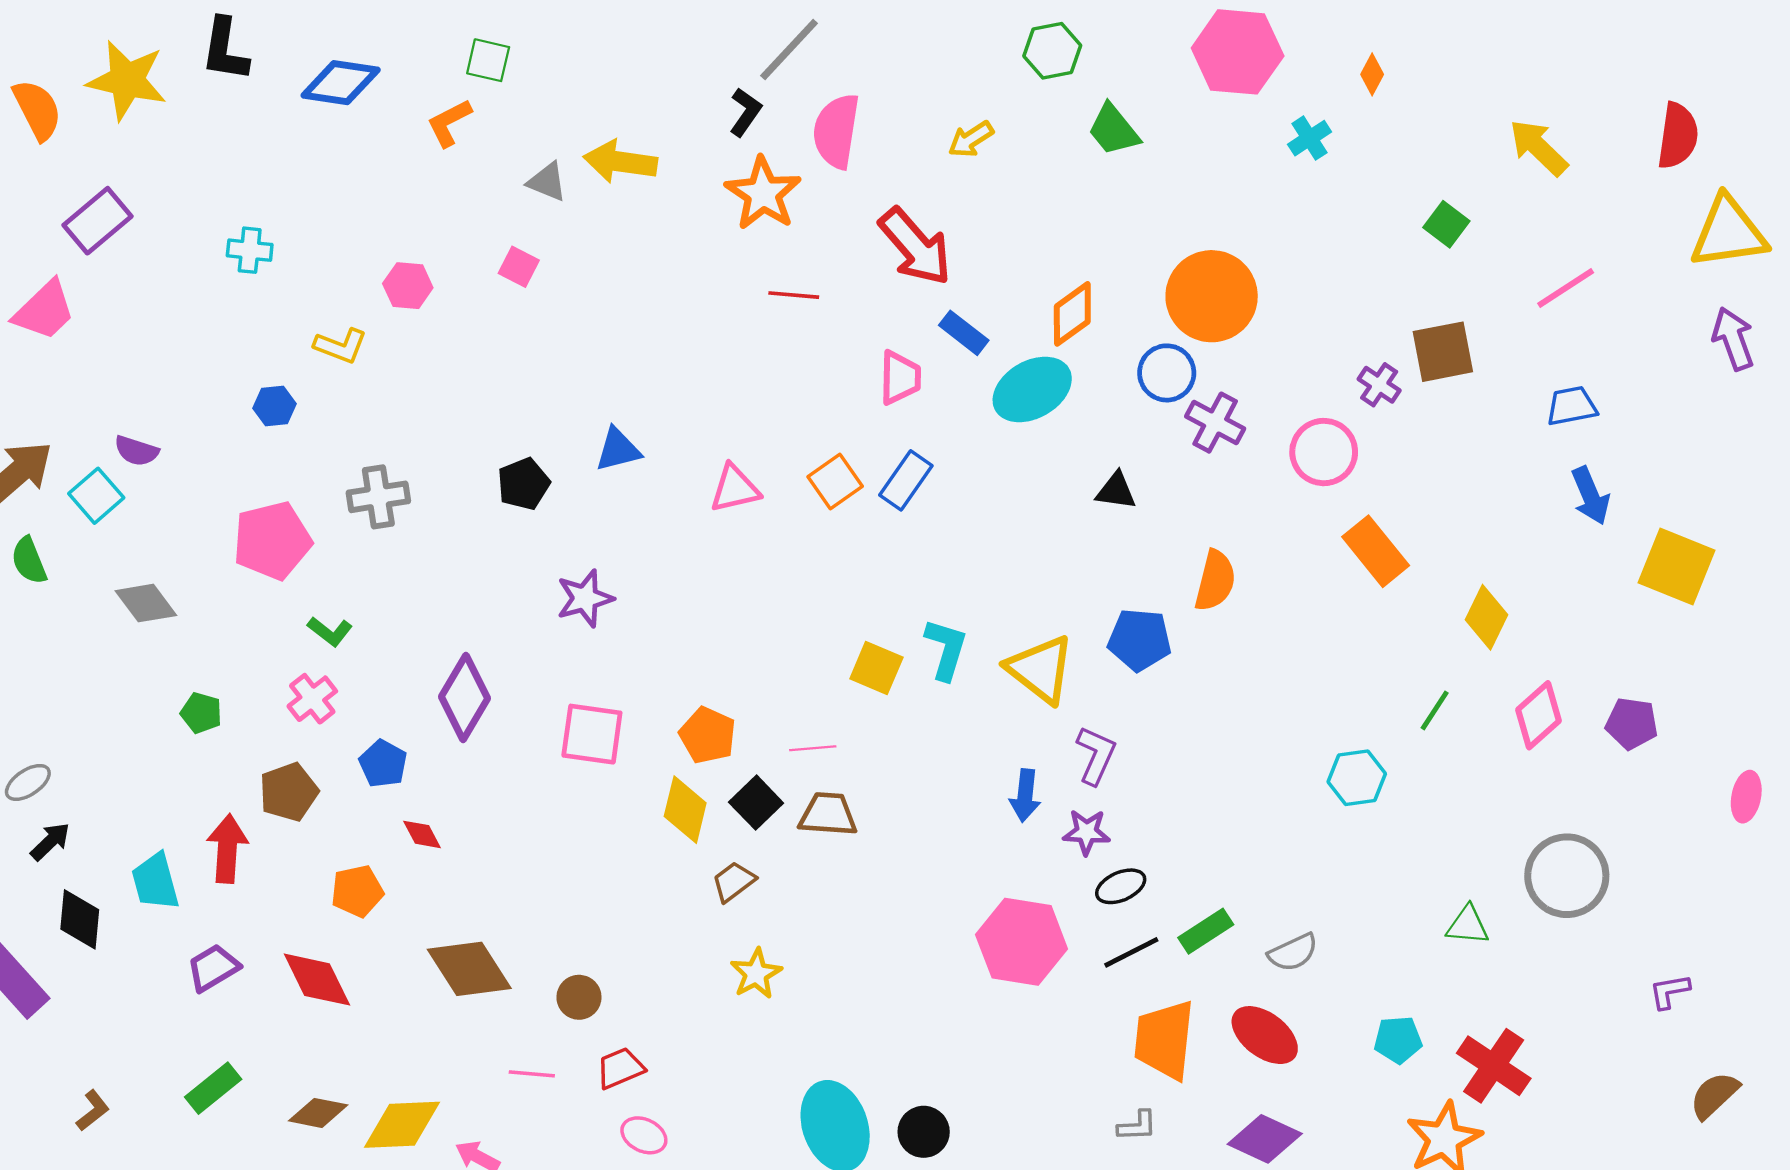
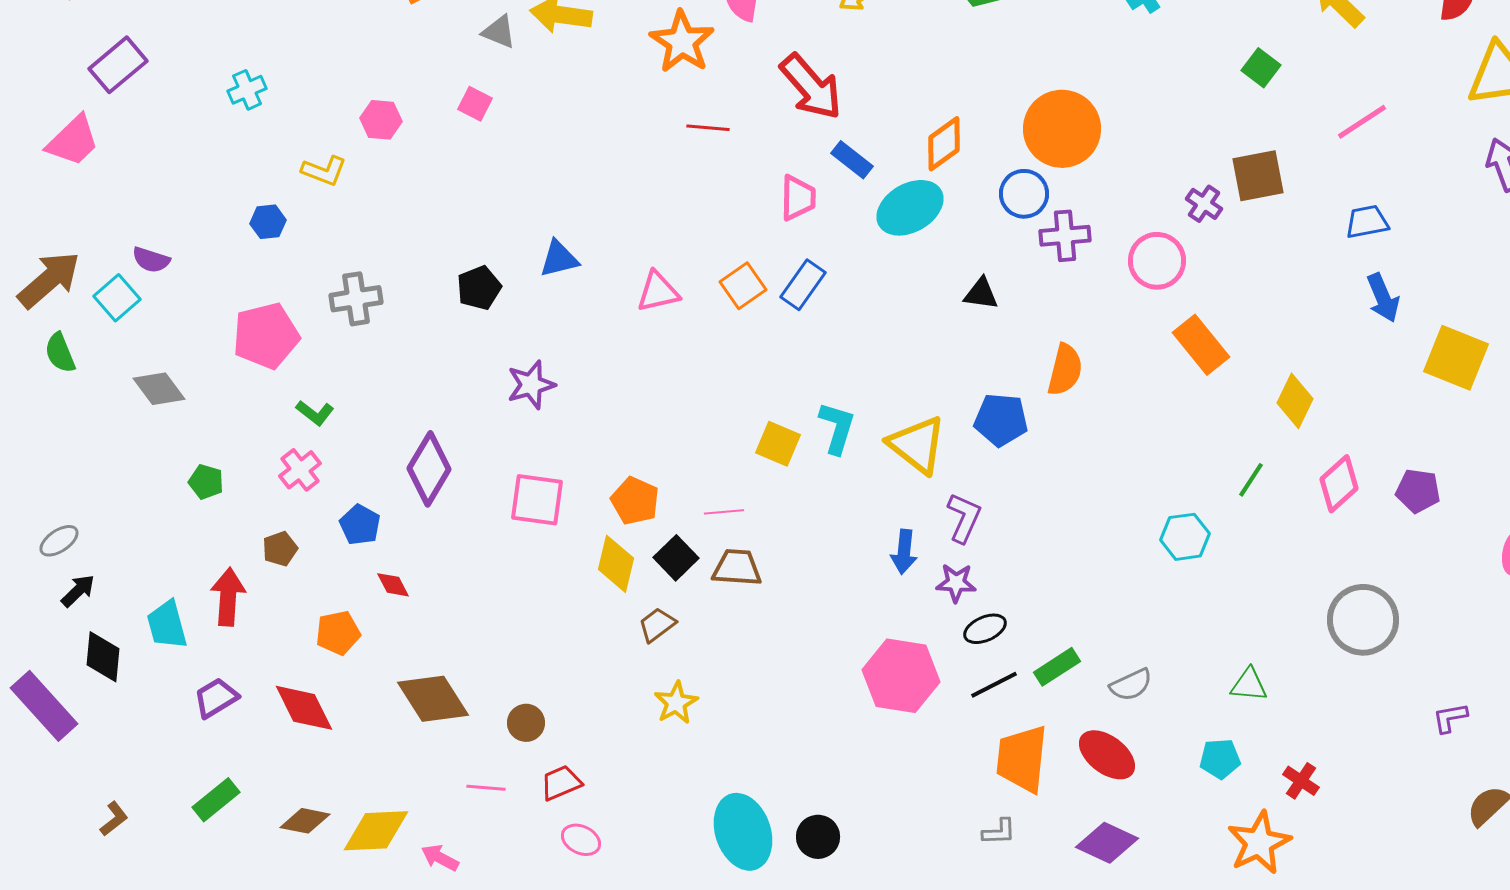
cyan cross: (250, 250) -> (247, 90), turned -30
purple cross: (1215, 423) -> (1065, 236), turned -33
brown pentagon: (289, 792) -> (280, 549), size x0.7
green triangle: (1468, 925) -> (1249, 685), moved
red cross: (1494, 1066) -> (1301, 781), size x0.6

